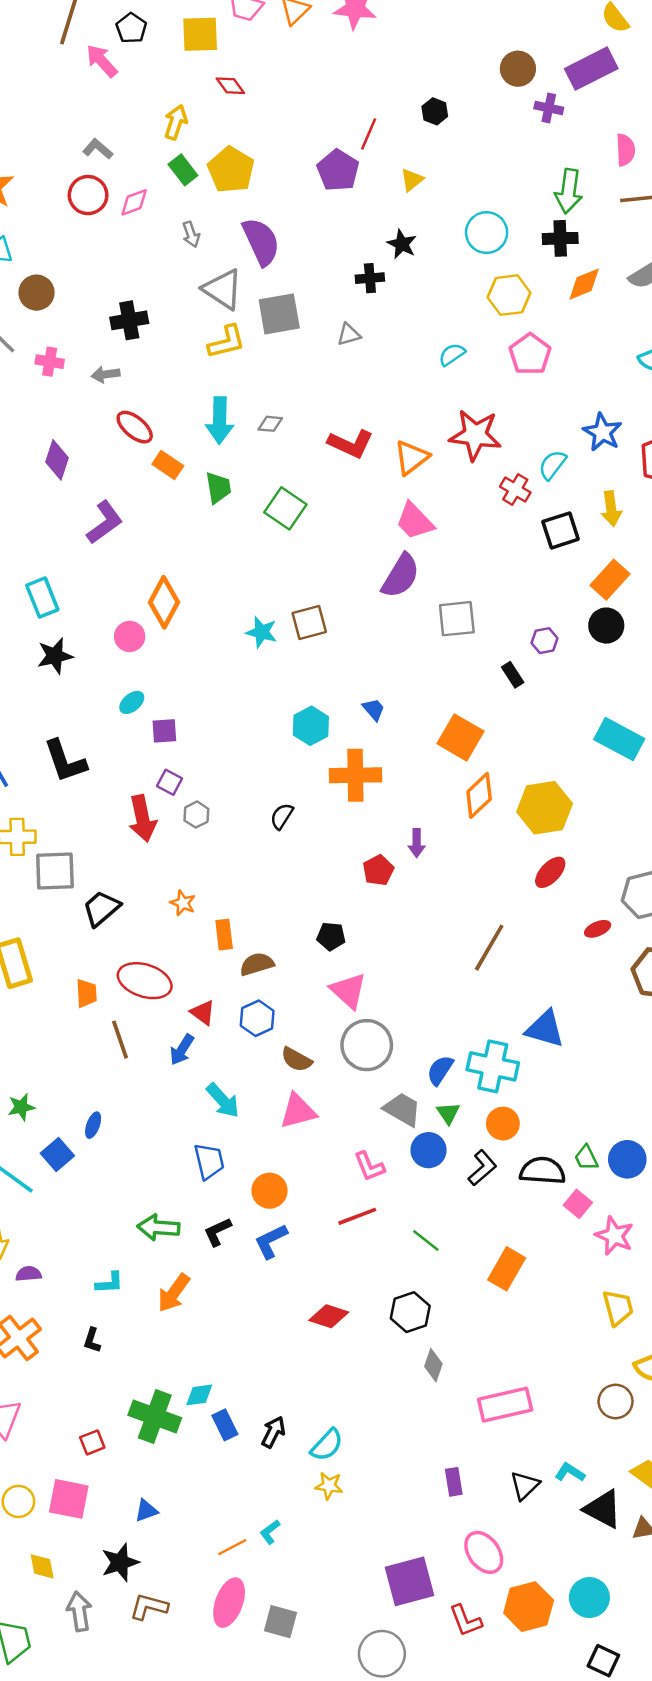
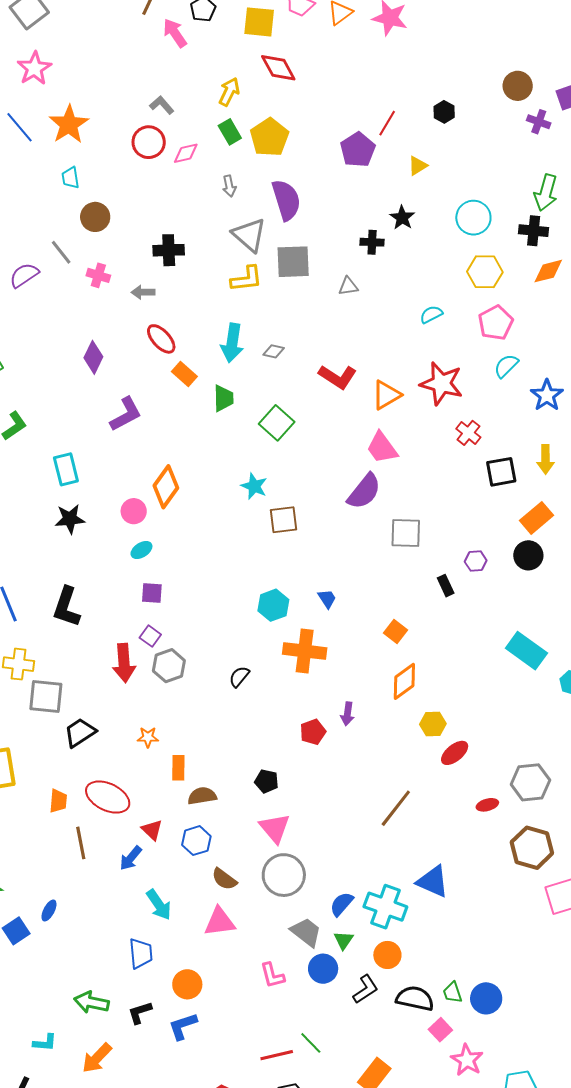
red diamond: (230, 86) -> (278, 68), size x1.5
cyan semicircle: (552, 465) -> (506, 366), moved
cyan star: (262, 632) -> (254, 486), moved
cyan ellipse: (132, 702) -> (141, 550), moved
orange square: (460, 737) -> (396, 632), size x0.6
black L-shape: (65, 761) -> (66, 607), turned 30
yellow hexagon: (545, 808) -> (433, 724), moved, size x0.6
gray hexagon: (196, 815) -> (169, 666), size x1.5
orange star: (183, 903) -> (148, 737), turned -30
red line: (357, 1216) -> (277, 1055), moved

